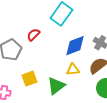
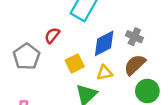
yellow square: (29, 79) -> (75, 63), moved

